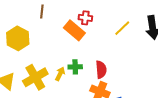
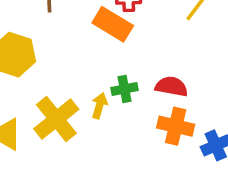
red semicircle: (101, 70) -> (171, 86), turned -66

